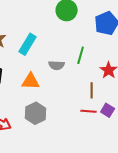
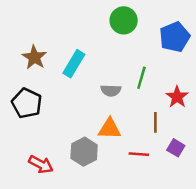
orange triangle: (31, 81) -> (110, 129), moved
red line: (89, 111) -> (139, 154), moved

